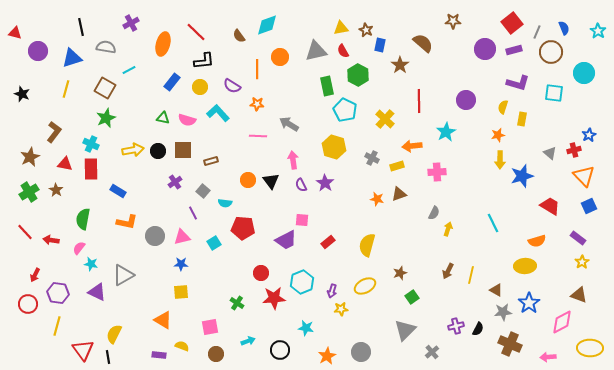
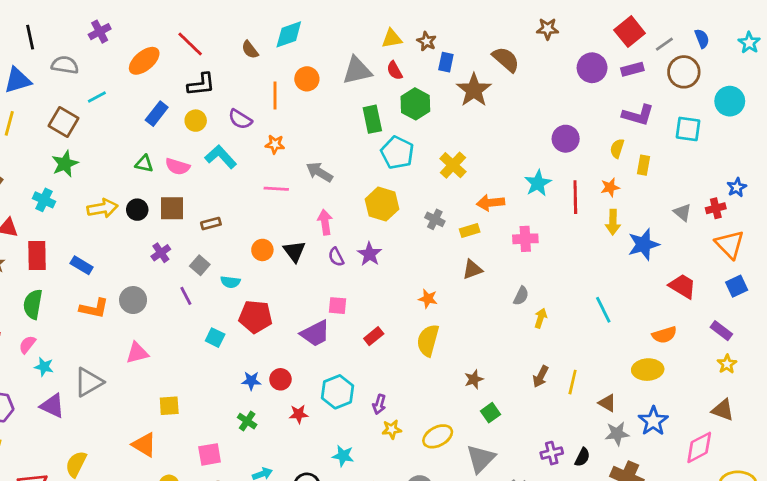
gray line: (537, 32) -> (664, 44), turned 32
orange ellipse: (163, 44) -> (144, 61), turned 35
brown star: (400, 65) -> (474, 90), size x1.4
red line: (419, 101) -> (575, 197), moved
red rectangle: (91, 169) -> (37, 256), moved
orange star: (377, 199) -> (428, 299), moved
gray circle: (155, 236) -> (133, 300), moved
pink triangle: (182, 237) -> (137, 353), moved
cyan square: (214, 243) -> (215, 338), turned -32
blue star: (181, 264) -> (251, 381), moved
yellow ellipse: (365, 286) -> (438, 436), moved
red star: (274, 298) -> (299, 414), size x0.6

